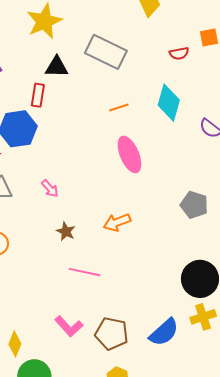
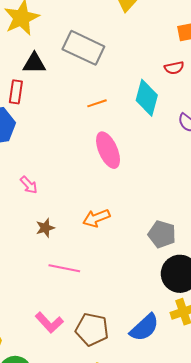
red semicircle: (179, 53) -> (174, 68), moved
gray pentagon: (194, 205) -> (162, 234), moved
brown star: (66, 232) -> (45, 228), turned 30

